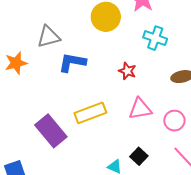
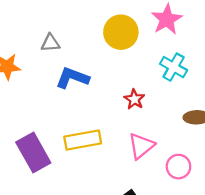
gray triangle: (48, 37) -> (50, 43), size x0.7
pink triangle: (140, 109) -> (141, 146), turned -40

